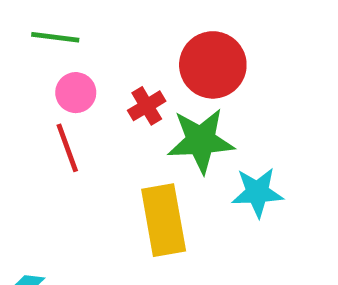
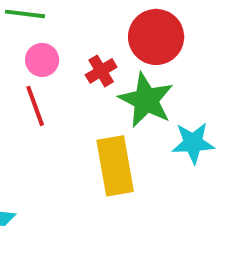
green star: (201, 141) -> (146, 100), turned 30

